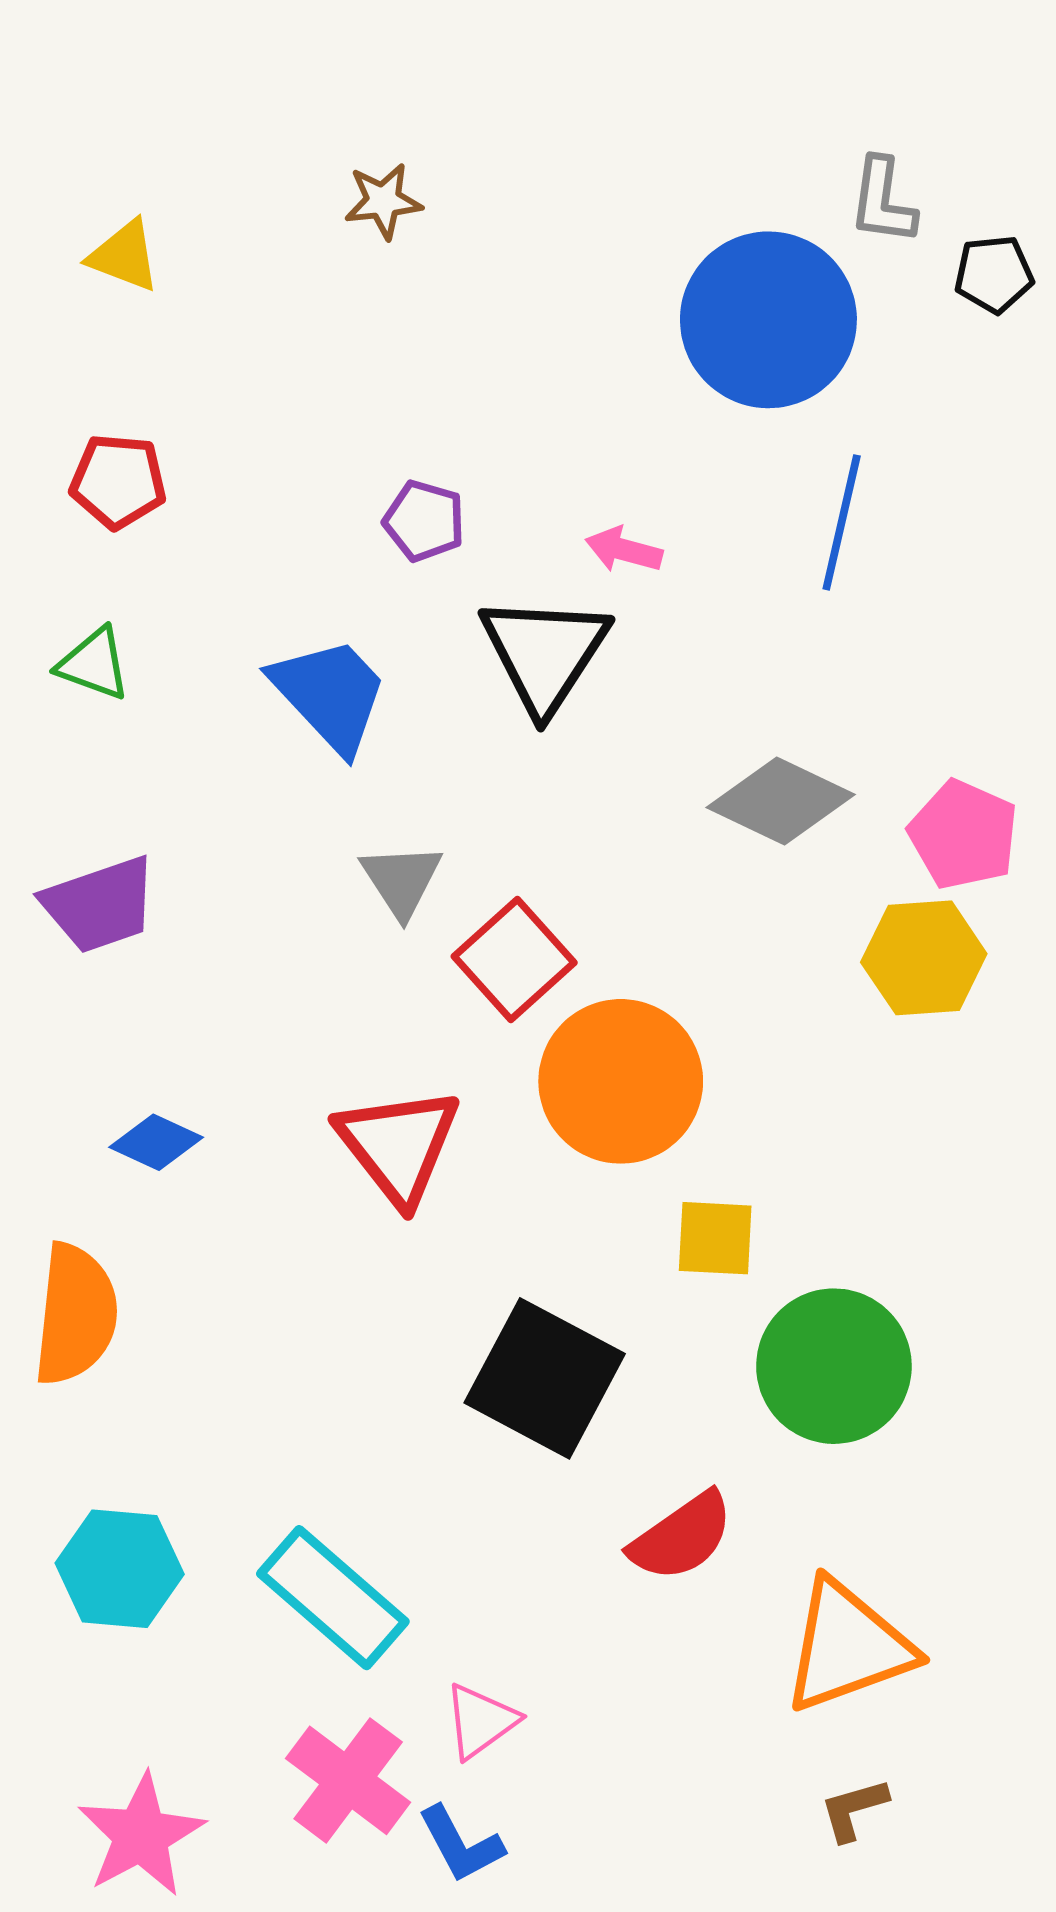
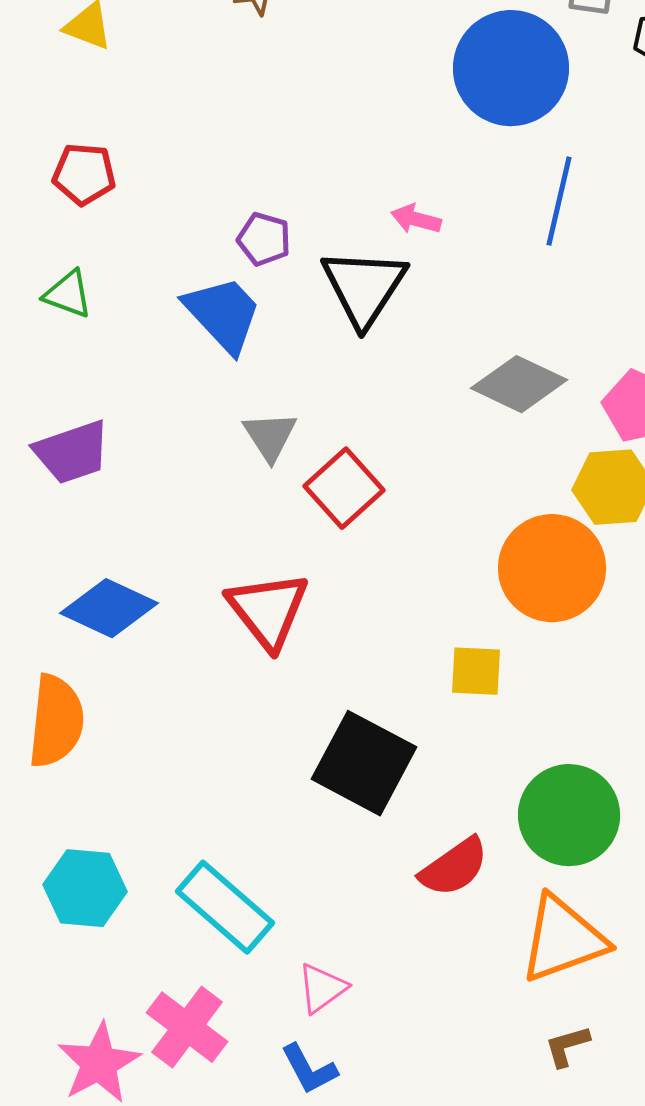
purple pentagon: (424, 521) -> (264, 239), moved
orange circle: (621, 1081) -> (552, 568), moved
blue diamond: (156, 1142) -> (109, 608), size x1.6
green circle: (834, 1366) -> (569, 815), moved
pink cross: (348, 1780) -> (187, 1027), moved

